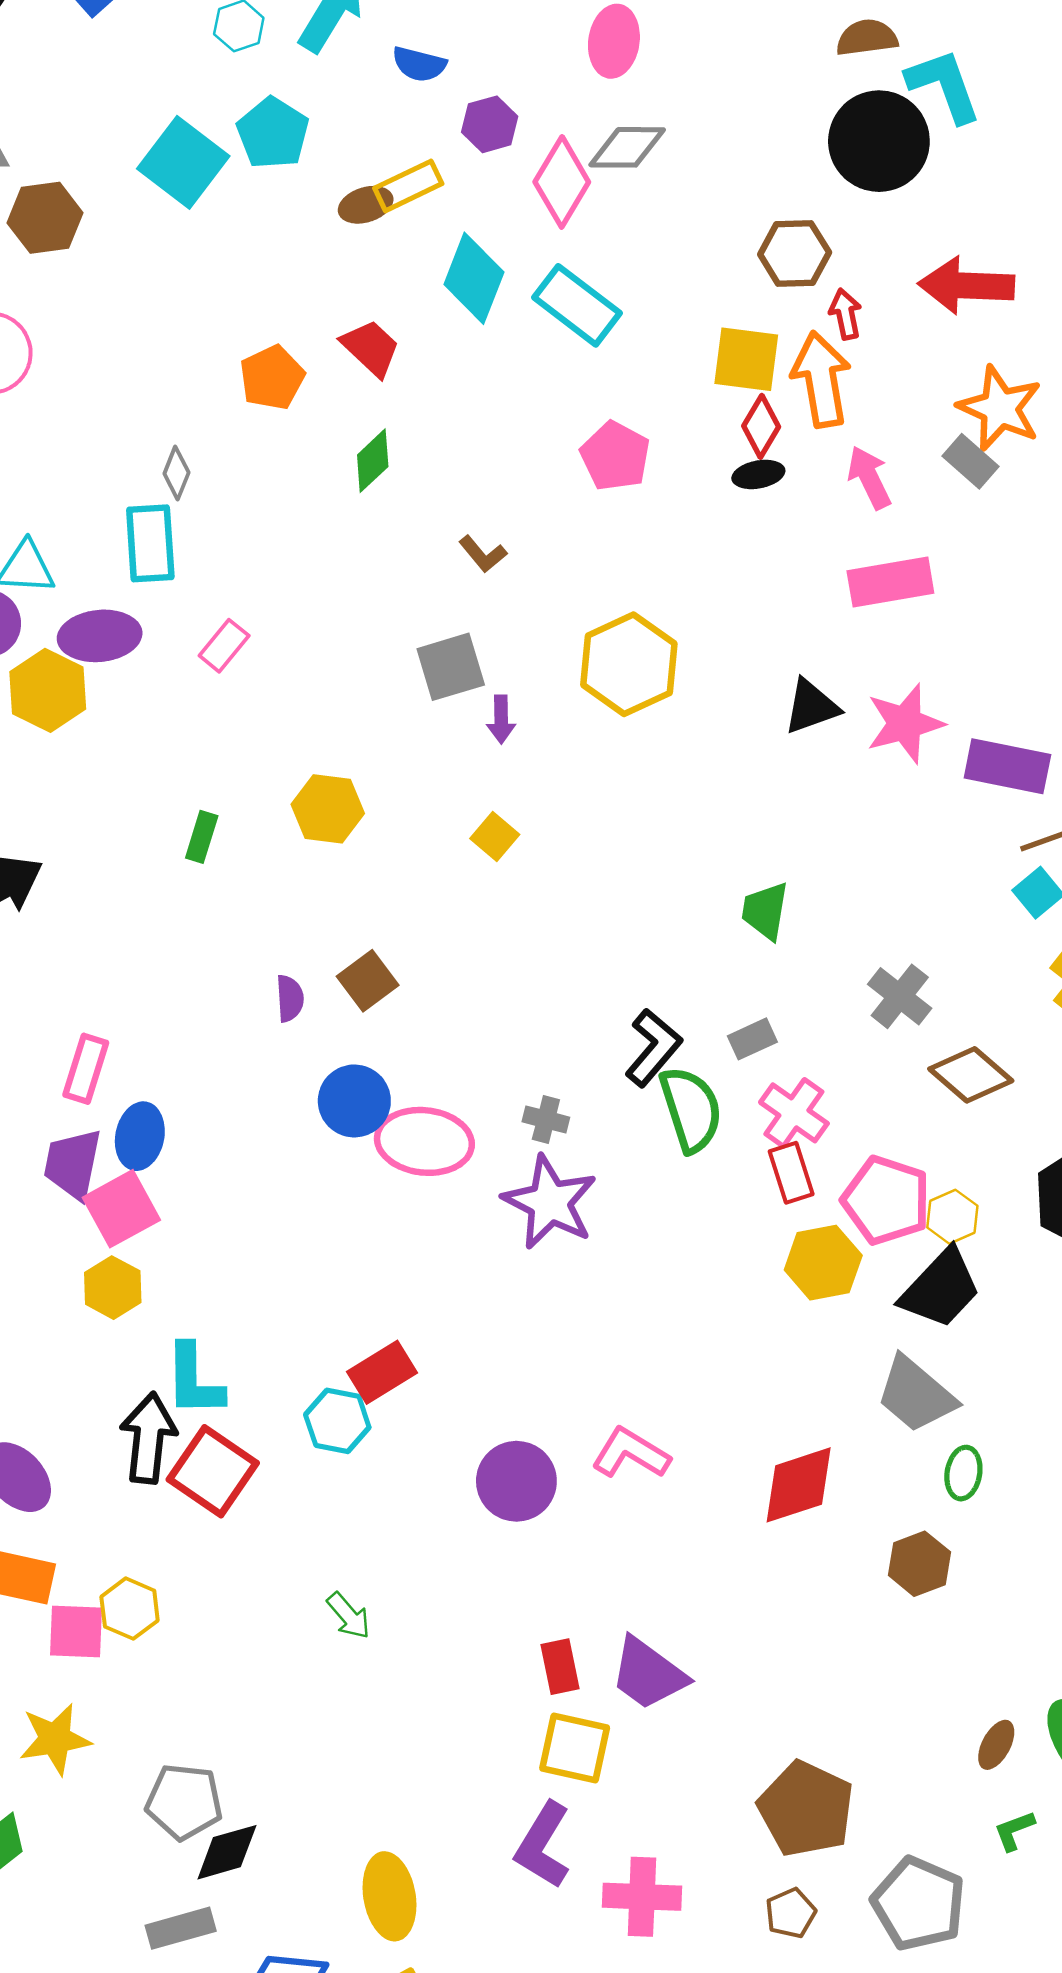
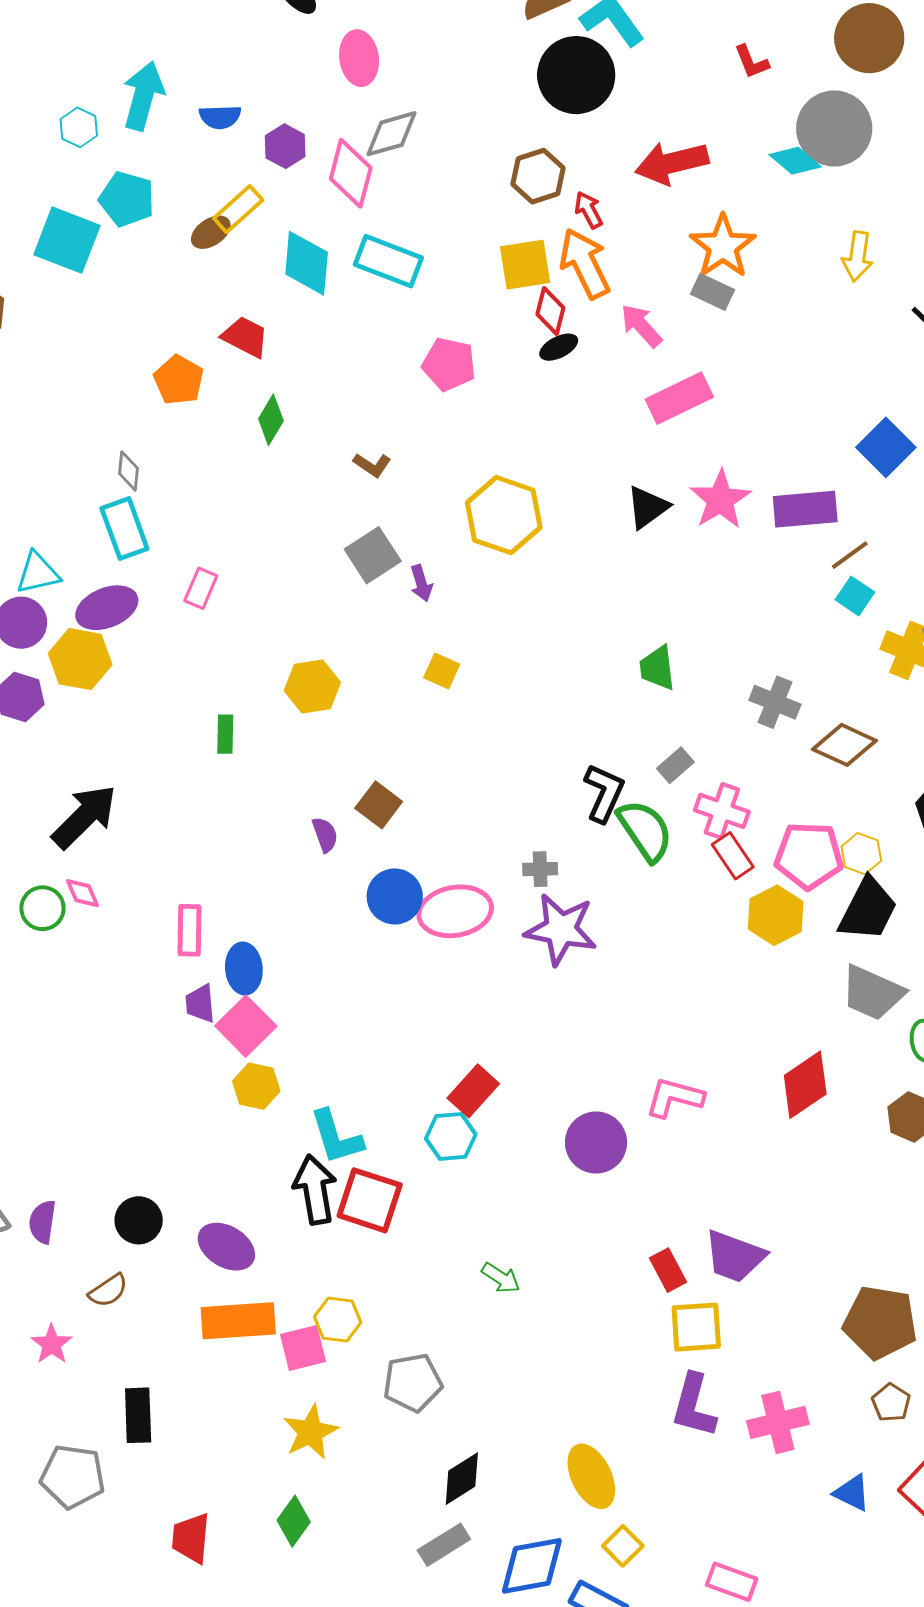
orange star: (1000, 408) -> (723, 246), turned 30
purple trapezoid: (73, 1164) -> (200, 1004), size x0.7
gray pentagon: (184, 1802) -> (413, 1383), moved

